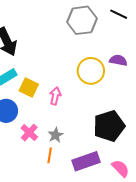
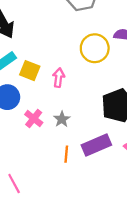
orange line: (50, 155) -> (66, 154), moved

